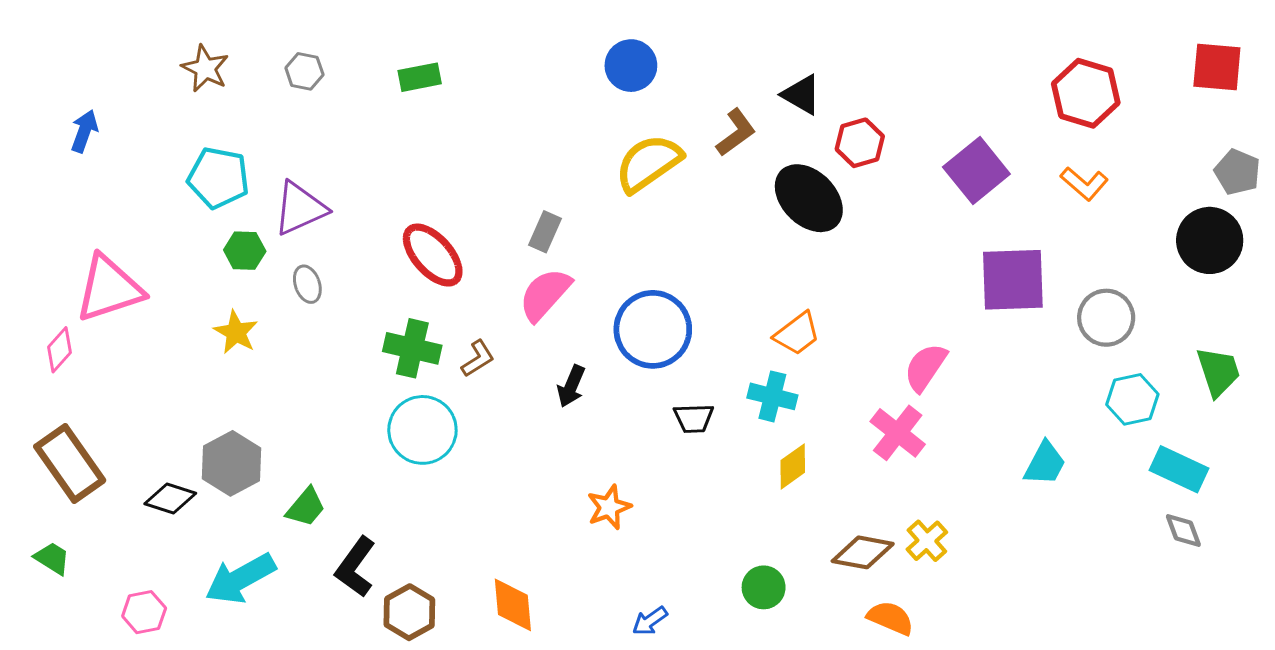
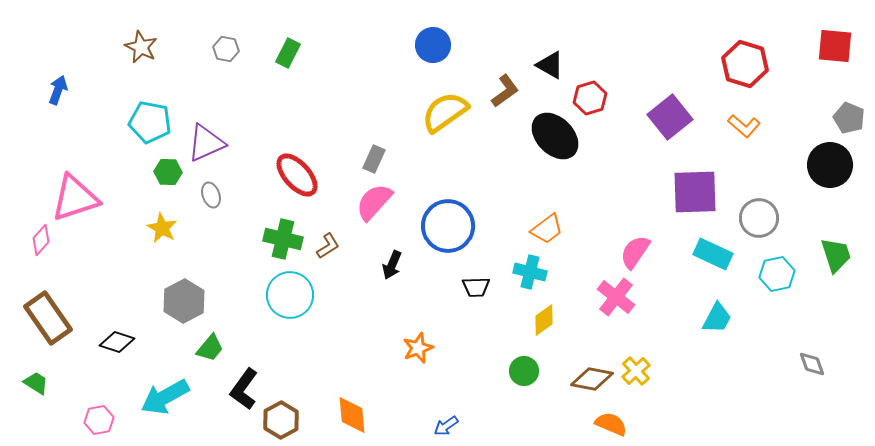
gray hexagon: (304, 71) -> (226, 49), moved
green rectangle: (420, 77) -> (288, 53), turned -52
gray hexagon: (232, 463) -> (184, 301), moved
cyan rectangle: (1179, 469) -> (713, 254), moved
green circle: (764, 587) -> (524, 371), moved

